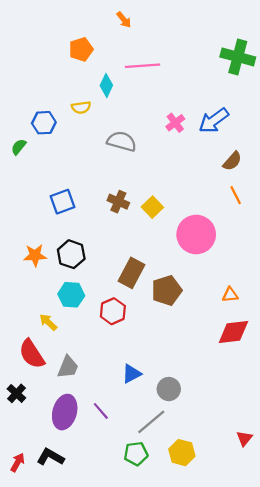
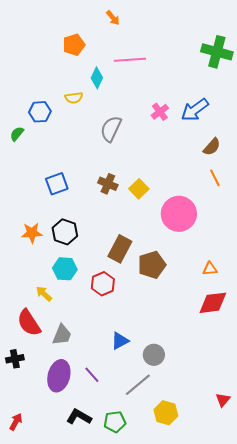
gray semicircle: (122, 141) -> (111, 129), turned -80
black cross: (16, 393) -> (15, 359), turned 36
green pentagon: (136, 454) -> (115, 422), moved
black L-shape: (50, 457) -> (79, 417), moved

